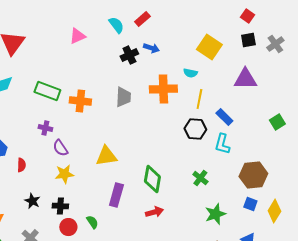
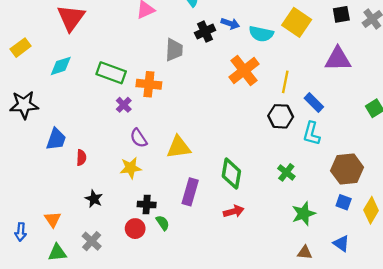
cyan semicircle: (190, 73) -> (261, 34), moved, size x1.5
orange cross: (163, 89) -> (244, 70), turned -36
gray trapezoid: (123, 97) -> (174, 50), moved
purple cross: (45, 128) -> (124, 105), moved, turned 32
purple semicircle: (60, 148) -> (139, 138), moved
black cross: (60, 206) -> (147, 204), moved

